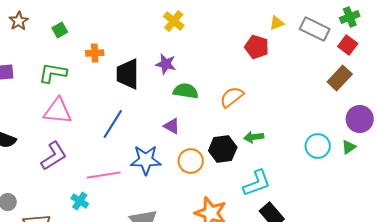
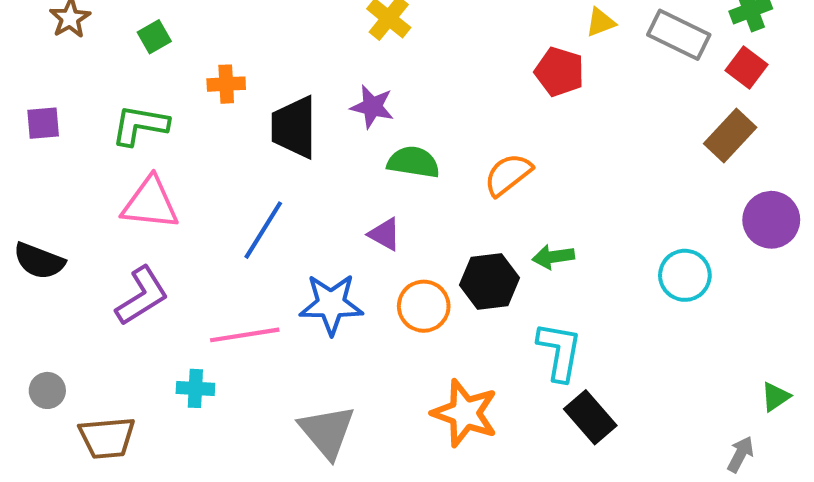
green triangle: (349, 147) -> (775, 397), moved
cyan L-shape: (257, 183) -> (559, 351), turned -60
cyan cross: (80, 201) -> (195, 388), turned -30

